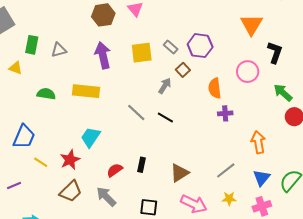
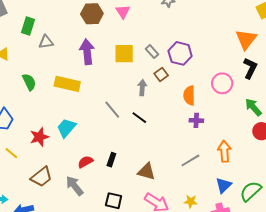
orange triangle: (251, 25) -> (246, 39), moved
green rectangle: (32, 45) -> (28, 26), moved
gray arrow: (165, 86) -> (142, 88), turned -35
green semicircle: (46, 94) -> (29, 82), turned 48
red star: (70, 160) -> (39, 137), moved
yellow line: (41, 162) -> (11, 153), moved
gray line: (226, 170) -> (190, 160), moved
brown triangle: (179, 173) -> (146, 172), turned 42

